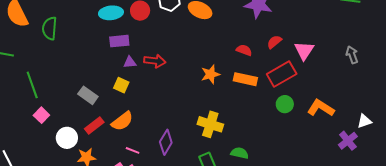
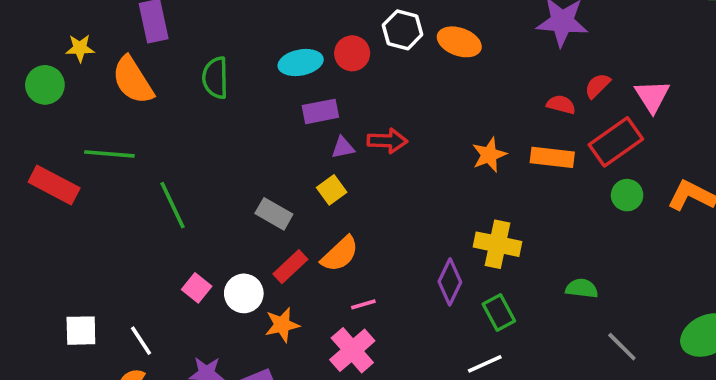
green semicircle: (50, 28) -> (215, 78), moved
red semicircle: (244, 50) -> (561, 105), moved
yellow square: (121, 85) -> (332, 190), turned 35
pink square: (41, 115) -> (197, 288), moved
purple diamond: (166, 142) -> (450, 282), moved
pink line: (133, 150) -> (363, 304), turned -32
green semicircle: (240, 153) -> (582, 288), moved

